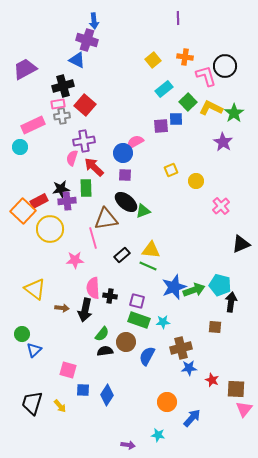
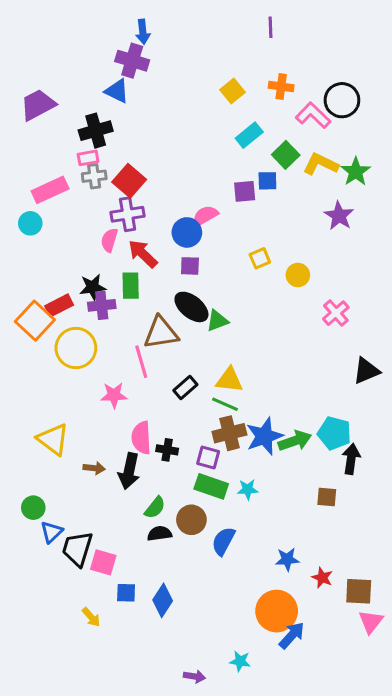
pink L-shape: (206, 76) -> (313, 115), turned -30
red square: (85, 105) -> (129, 181), moved
brown cross: (181, 348) -> (229, 433), moved
orange circle: (167, 402) -> (277, 611), moved, size x1.4
black trapezoid: (32, 403) -> (77, 549), moved

